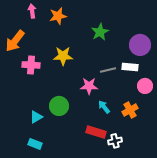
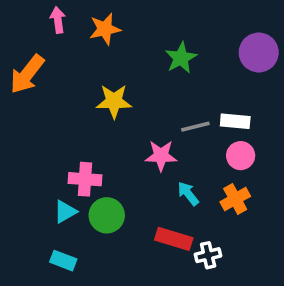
purple circle: (140, 45) -> (259, 52), moved
pink cross: (31, 65) -> (85, 179), moved
pink circle: (145, 86) -> (241, 156), moved
green circle: (59, 106) -> (107, 215), moved

